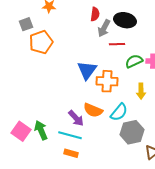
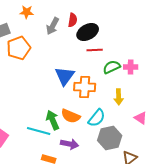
black ellipse: (125, 20) -> (88, 32), moved, turned -40
gray arrow: (104, 28) -> (53, 26), moved
purple arrow: (76, 118) -> (70, 144), moved, turned -36
green arrow: (41, 130) -> (53, 120), moved
cyan line: (70, 135) -> (39, 131), moved

